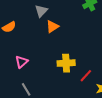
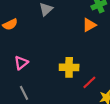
orange triangle: (52, 27) -> (89, 25), moved

